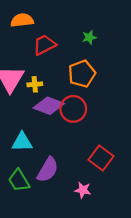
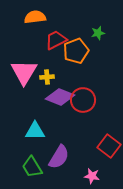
orange pentagon: (82, 74) -> (76, 51), moved

